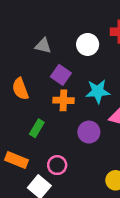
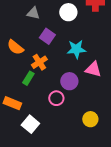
orange semicircle: (20, 89) -> (15, 47), turned -30
orange cross: (63, 100) -> (39, 62), moved, turned -35
pink circle: (57, 165) -> (56, 98), moved

